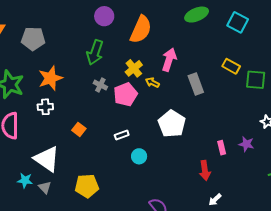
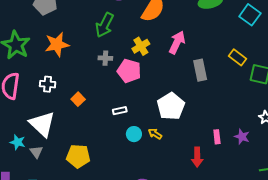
yellow arrow: (152, 83) -> (155, 134), moved
gray cross: (100, 85) -> (105, 58), turned -32
pink pentagon: (125, 94) -> (129, 71), turned 30
white cross: (45, 107) -> (48, 84), moved

